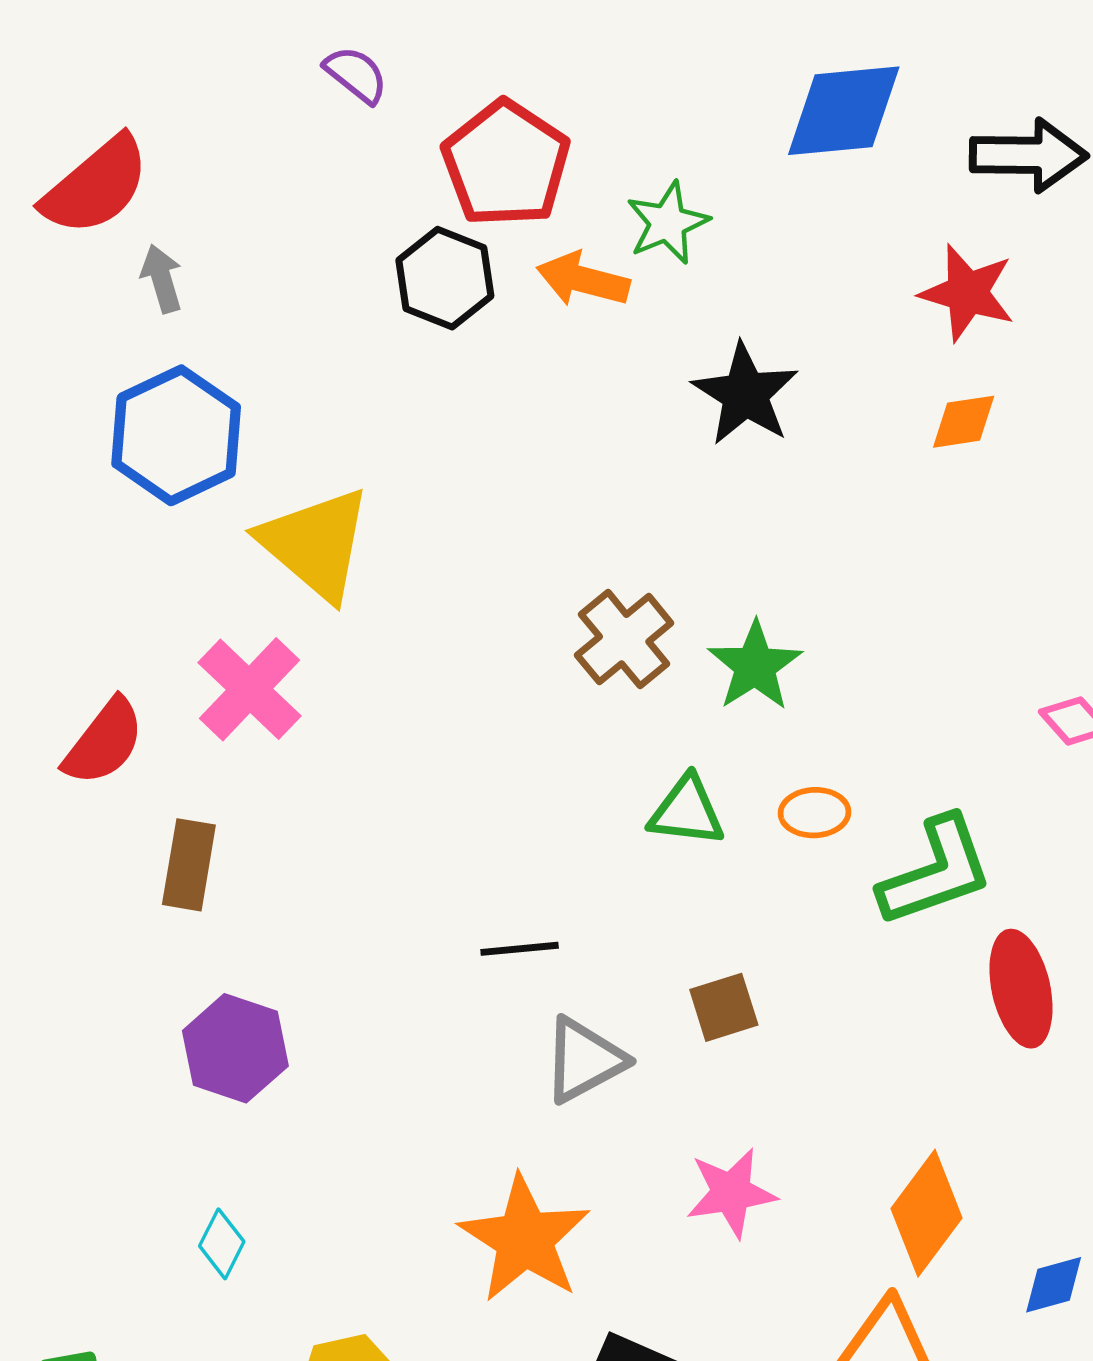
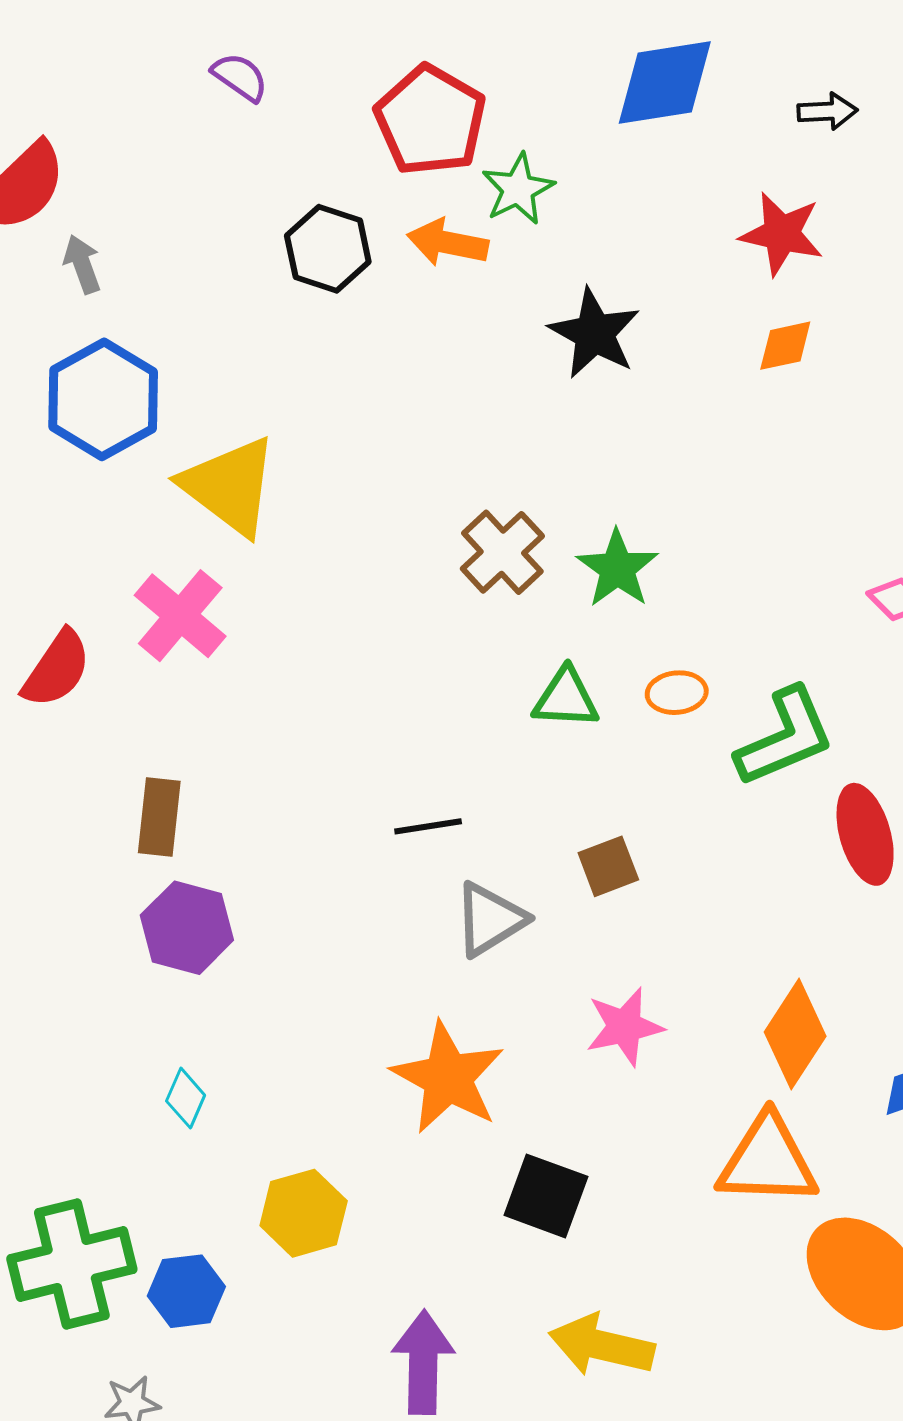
black arrow: (1029, 155) -> (827, 111), size x0.6
red pentagon: (506, 164) -> (430, 120), moved
brown rectangle: (189, 865) -> (159, 817), moved

